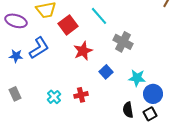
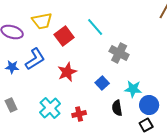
red star: (83, 51) -> (67, 72), moved
red cross: (81, 95) -> (79, 114), moved
cyan cross: (54, 97) -> (50, 108), size x1.5
black semicircle: (128, 110) -> (117, 108), moved

